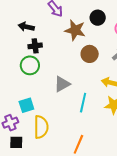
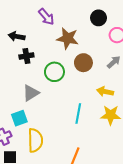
black circle: (98, 18) -> (99, 18), moved
green circle: (30, 65) -> (54, 72), moved
gray triangle: (62, 84) -> (31, 93), moved

